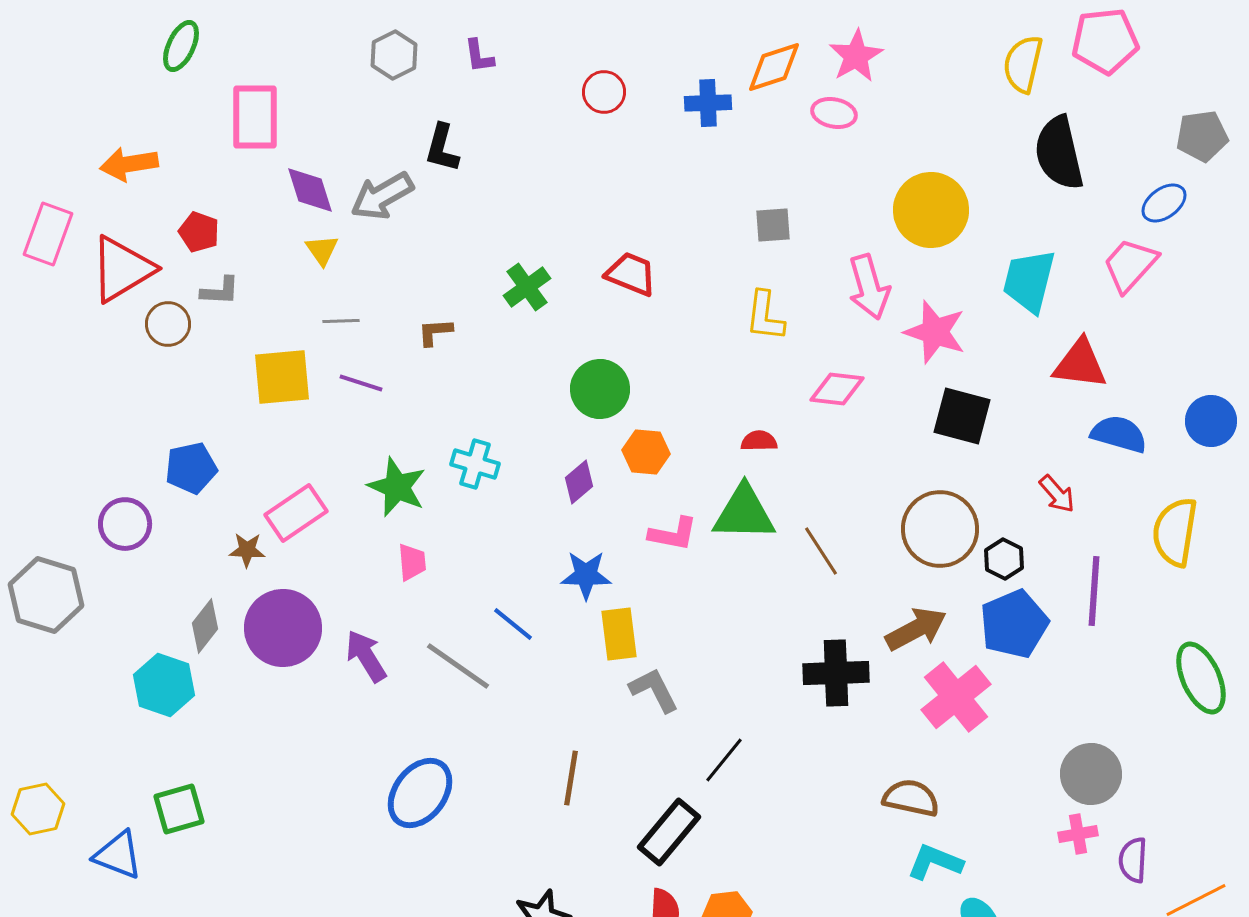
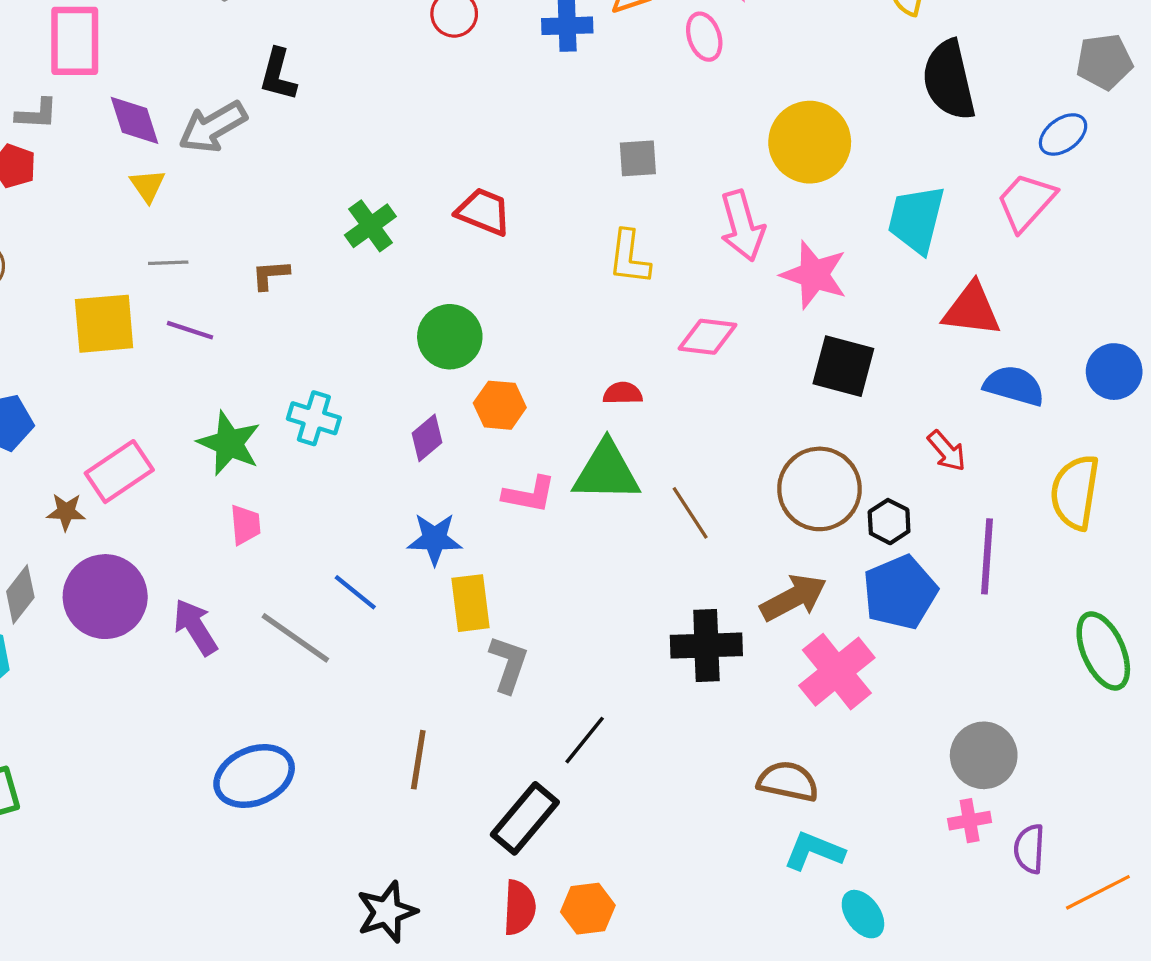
pink ellipse: (834, 113) -> (704, 37), turned 60
gray L-shape: (220, 291) -> (37, 114), moved
gray L-shape: (654, 690) -> (509, 664), turned 46
blue ellipse: (420, 793) -> (254, 776), turned 30

